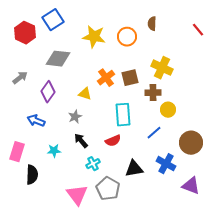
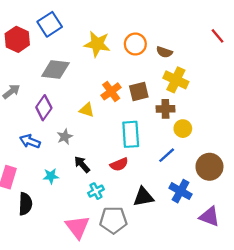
brown semicircle: (152, 24) -> (164, 52), moved, turned -72
gray star: (75, 117) -> (65, 137), moved
gray pentagon: (108, 189) -> (113, 220), turned -30

